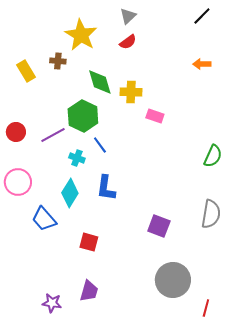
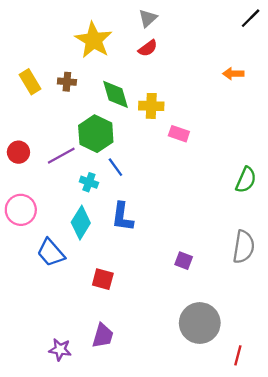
black line: (202, 16) -> (251, 18), moved
brown cross: (58, 61) -> (67, 82), moved
purple square: (159, 226) -> (184, 261), size x0.7

